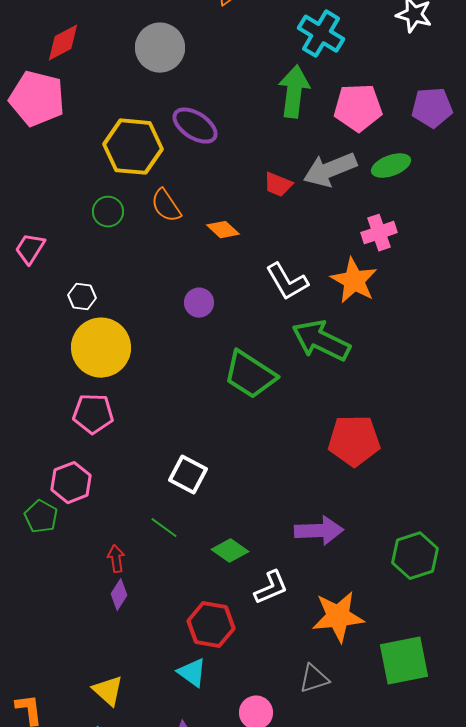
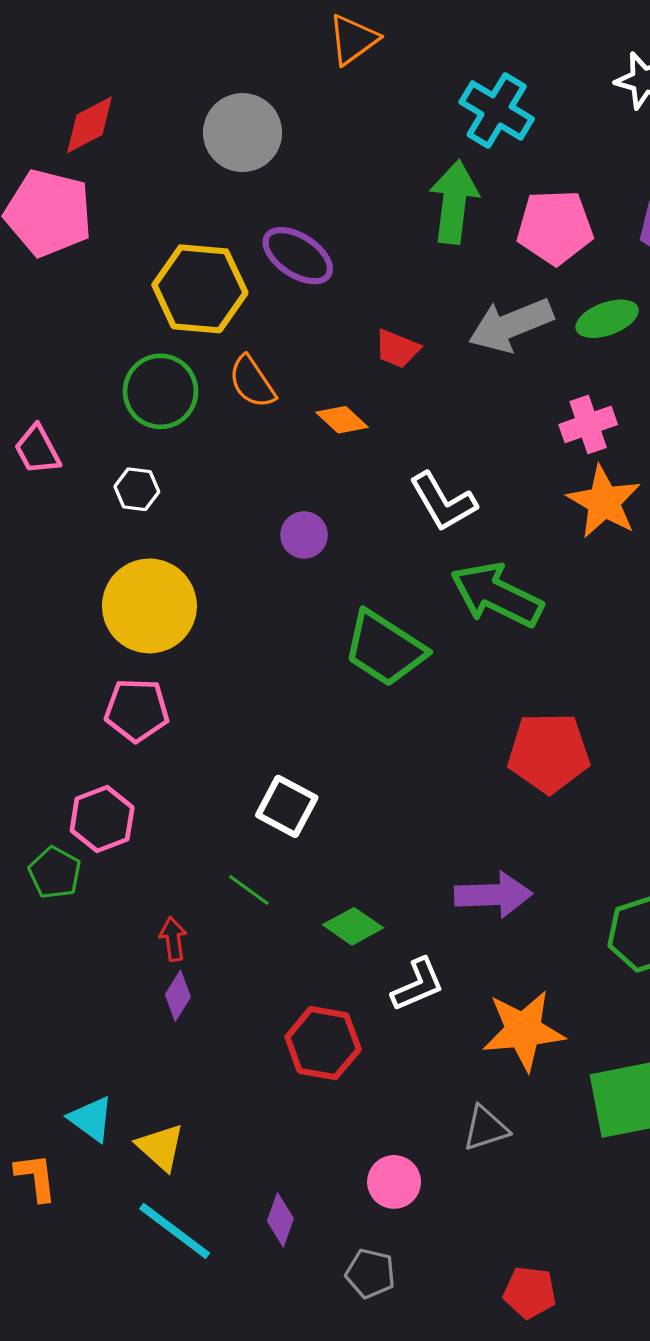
red trapezoid: (278, 185) -> (397, 349), moved
green circle: (108, 212) -> (160, 391), size x1.5
pink trapezoid: (30, 249) -> (37, 450), turned -60
orange star: (354, 281) -> (604, 502), moved
white hexagon: (82, 297) -> (137, 489), moved
cyan triangle: (192, 673) -> (91, 1119), moved

